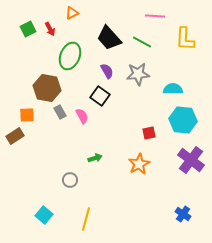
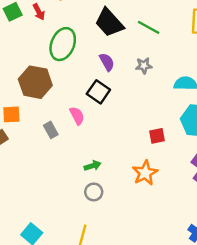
gray star: (138, 74) -> (144, 66), size x0.6
gray rectangle: (60, 112) -> (51, 130), moved
gray circle: (70, 180) -> (94, 192), moved

